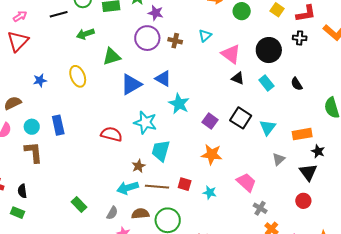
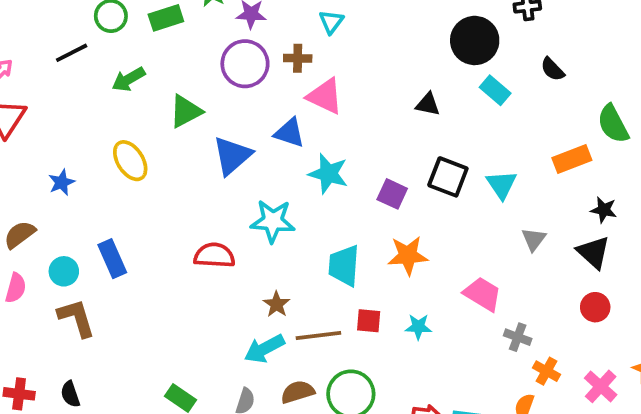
cyan triangle: (205, 36) -> (331, 22), moved
pink triangle: (231, 54) -> (325, 96), moved
cyan rectangle: (266, 83) -> (495, 90), moved
black semicircle: (297, 84) -> (552, 69), moved
orange rectangle: (302, 134) -> (572, 159), moved
cyan trapezoid: (161, 151) -> (344, 266), moved

